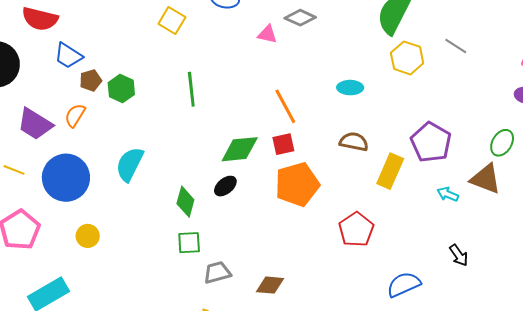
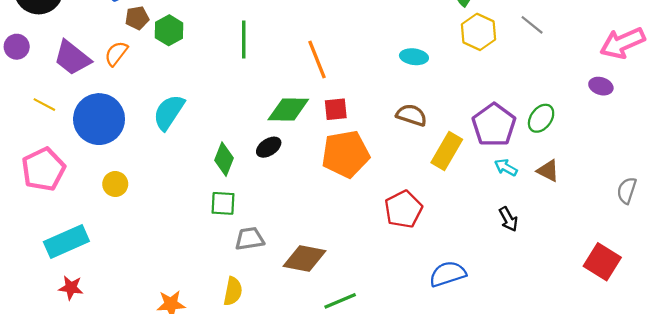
orange line: (285, 106) -> (317, 59), moved
green ellipse: (502, 143) -> (541, 118), moved
brown triangle: (486, 179) -> (548, 171), size x0.7
cyan arrow: (448, 194) -> (506, 167), moved
black arrow: (459, 255) -> (508, 219), moved
brown diamond: (270, 285) -> (305, 259), size x1.4

